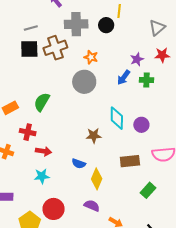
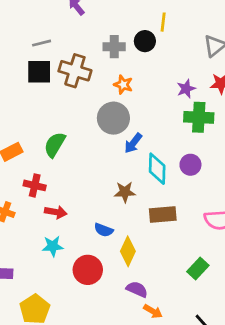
gray cross: (76, 24) -> (114, 47), moved, size x0.7
brown cross: (55, 48) -> (75, 71), turned 35
blue arrow: (124, 77) -> (133, 143), moved
green cross: (146, 80) -> (199, 117), size x1.5
purple circle: (141, 125) -> (190, 165), moved
brown rectangle: (130, 161) -> (163, 215), moved
purple semicircle: (92, 206) -> (137, 289), moved
red circle: (54, 209) -> (88, 270), moved

